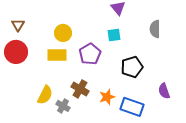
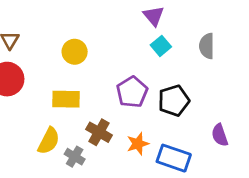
cyan square: (114, 35) -> (161, 46), moved, turned -32
purple pentagon: (90, 54) -> (132, 92), moved
yellow rectangle: (57, 55) -> (66, 99), moved

